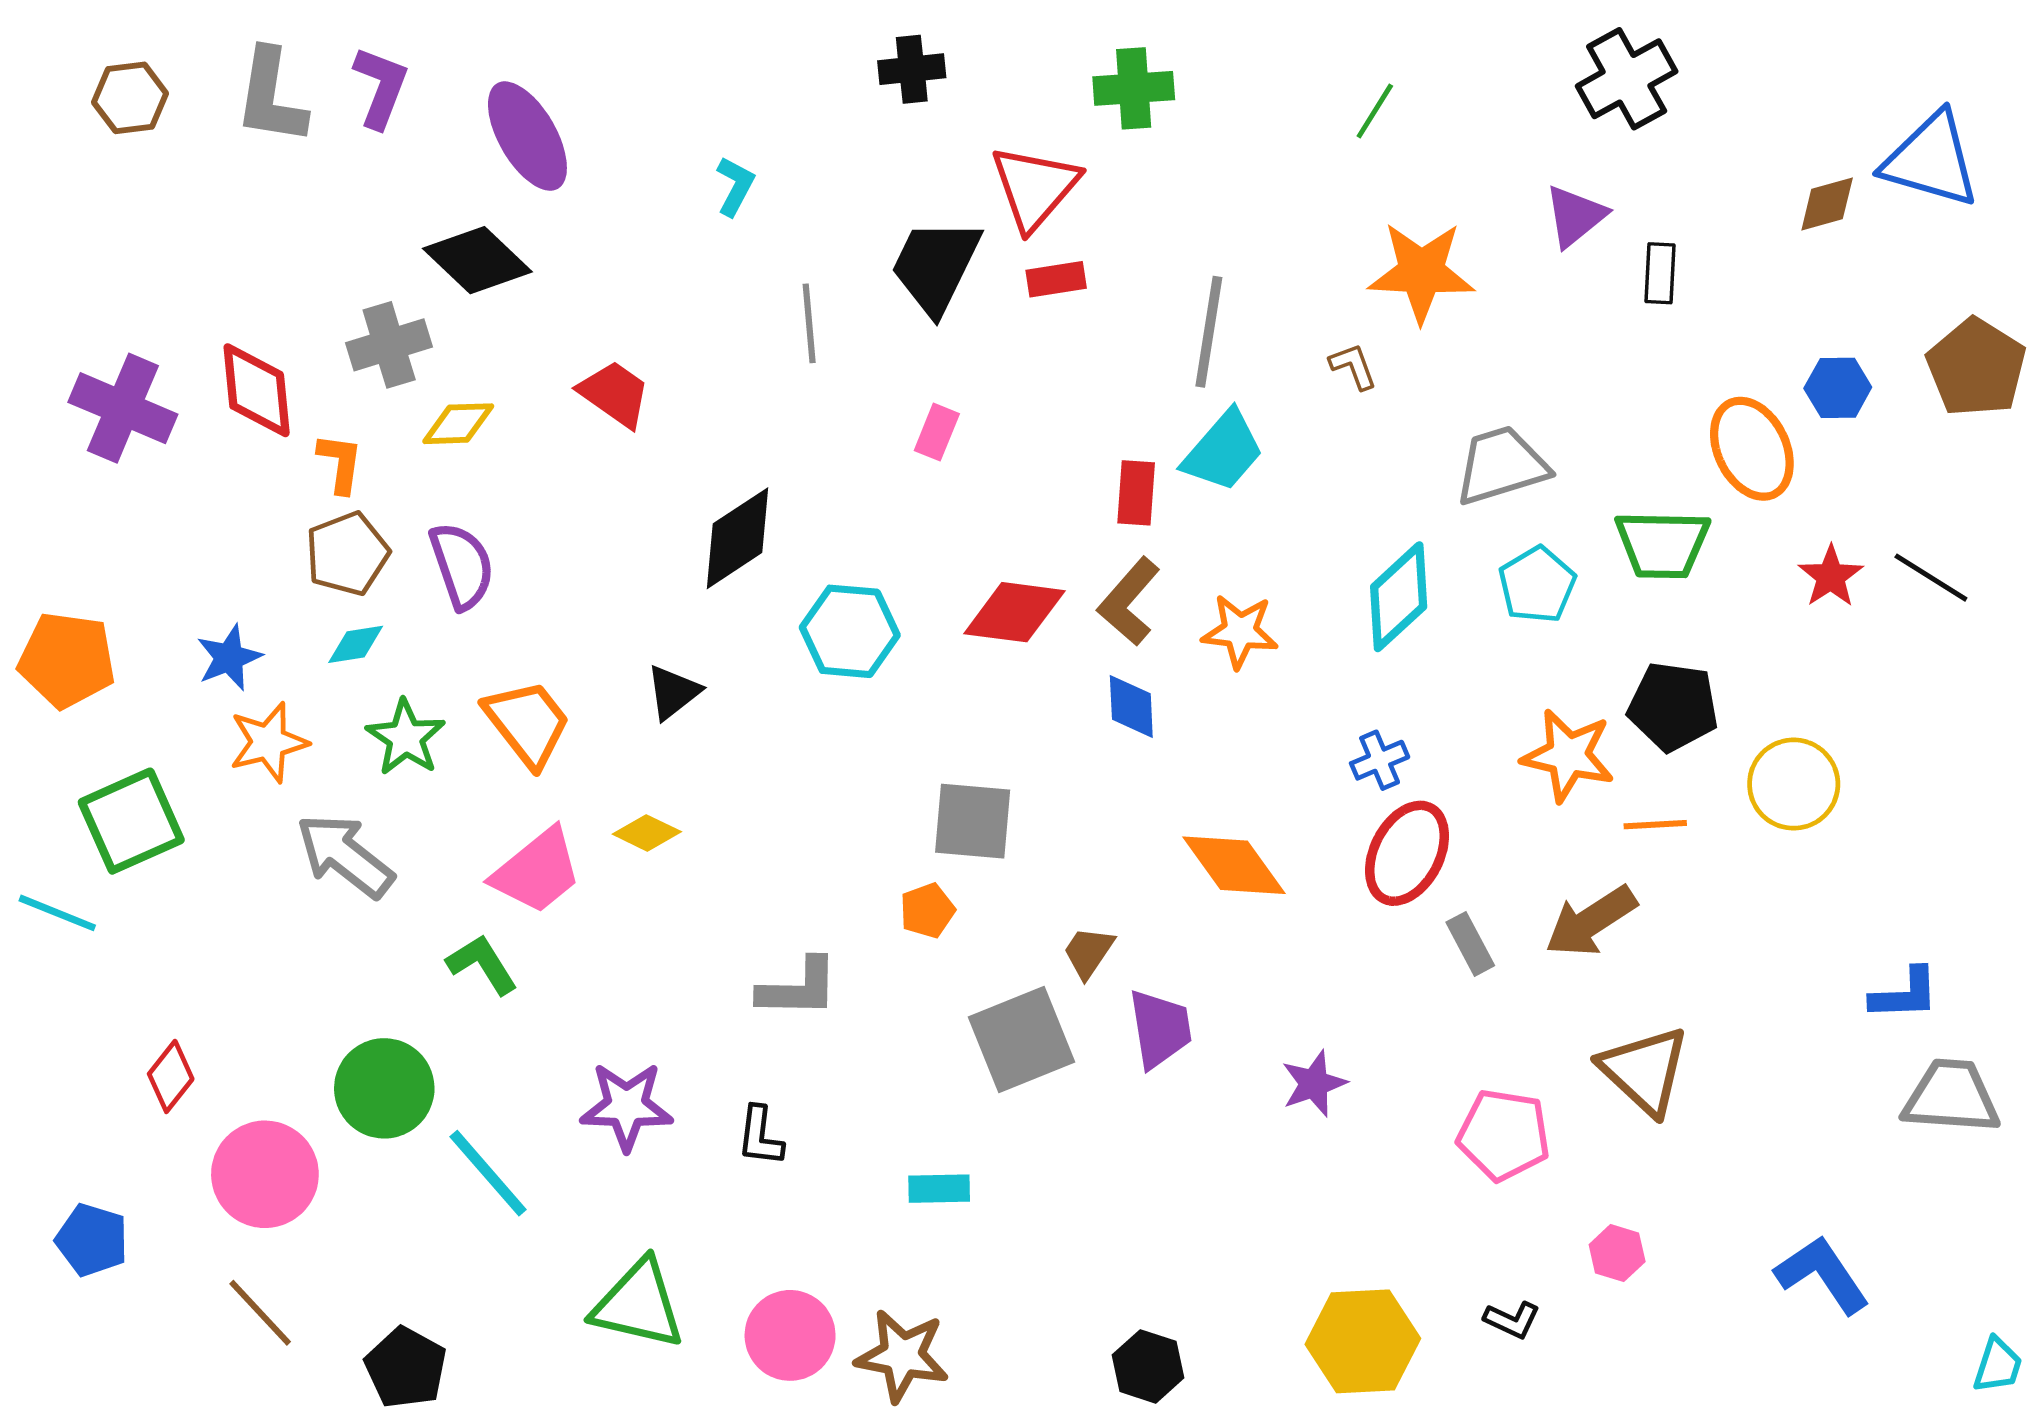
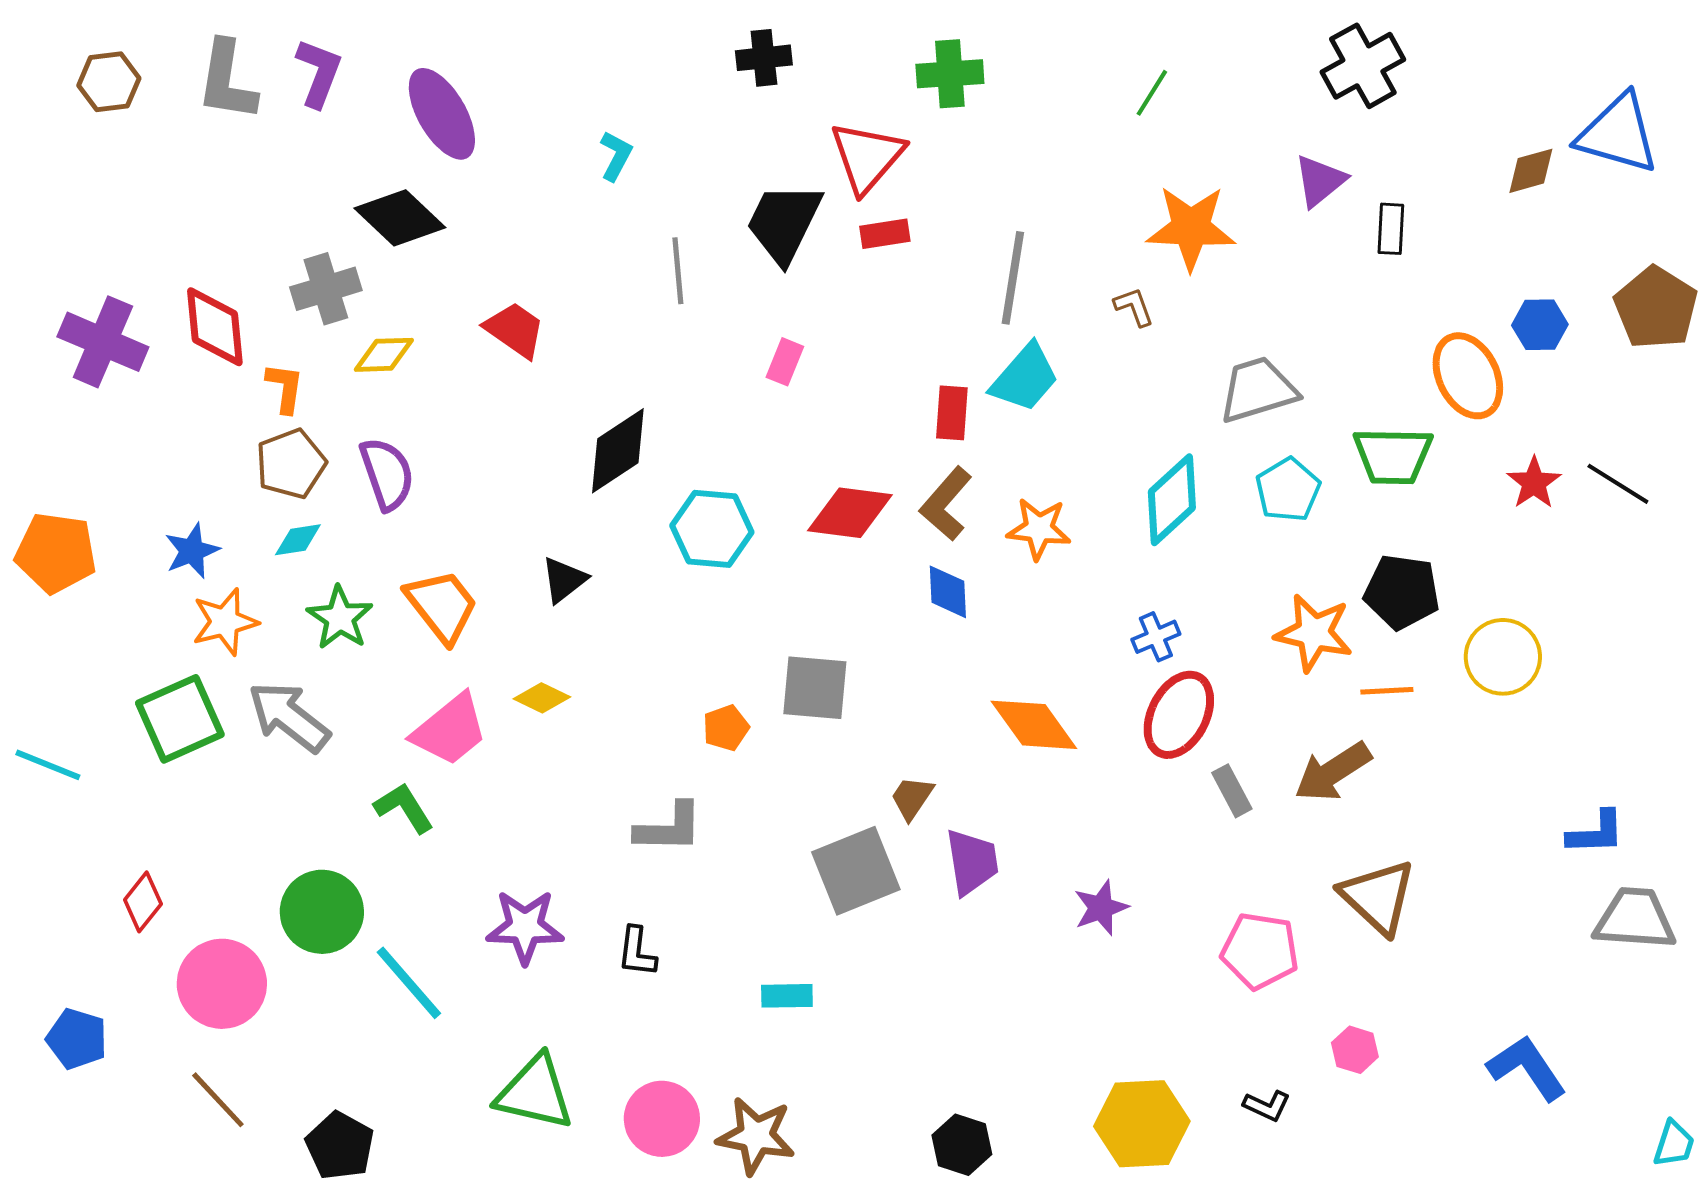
green square: (131, 821) -> (180, 719), moved
orange pentagon: (927, 911) -> (726, 728), moved

